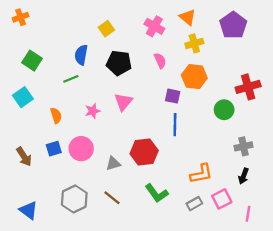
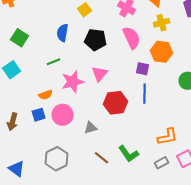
pink semicircle: (160, 61) -> (132, 38), size x1.6
green line: (71, 79) -> (54, 62), moved
pink star: (93, 111) -> (73, 82), size x1.6
orange semicircle: (56, 115) -> (46, 95), moved, turned 88
red hexagon: (144, 152) -> (116, 103), moved
brown arrow: (24, 157) -> (13, 122), turned 48
brown line: (112, 198) -> (102, 158), moved

